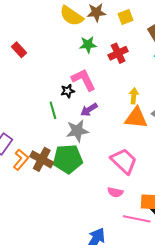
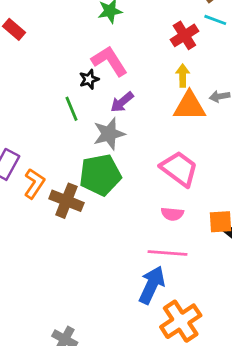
red cross: (118, 53) -> (184, 35), moved
brown cross: (42, 159) -> (66, 201), moved
pink line: (137, 219) -> (167, 253), moved

